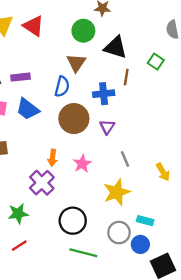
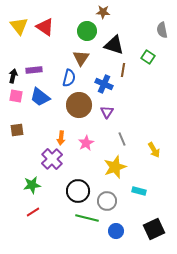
blue cross: (104, 94) -> (104, 84), turned 30
gray circle: (119, 233) -> (107, 201), moved
blue circle: (140, 244) -> (116, 231), moved

